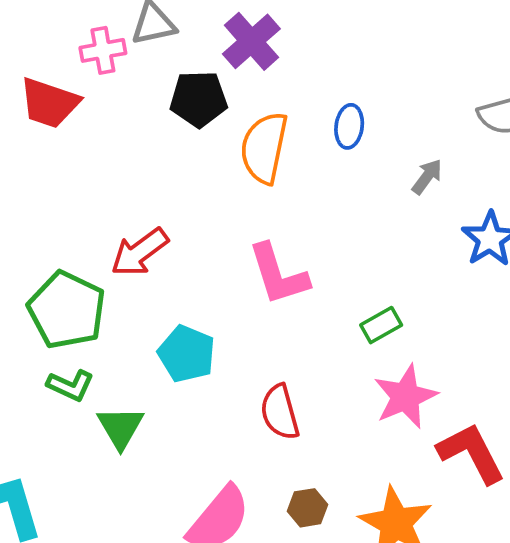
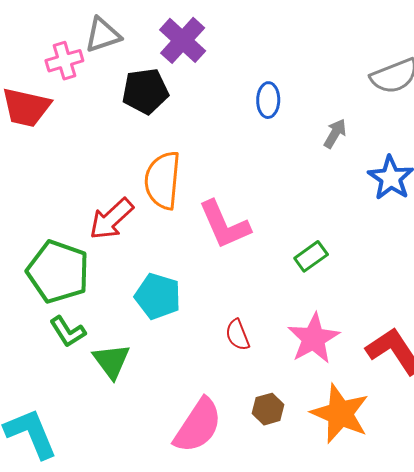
orange semicircle: (264, 148) -> (163, 180), moved
green L-shape: (70, 385) -> (68, 332), turned 39
pink star: (405, 397) -> (314, 338), moved
red semicircle: (280, 412) -> (238, 335), size x0.7

